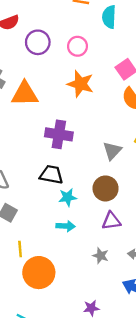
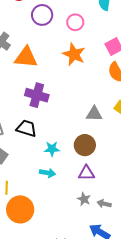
purple cross: (59, 134) -> (37, 95), moved
gray triangle: (112, 151) -> (94, 114), turned 42
black trapezoid: (51, 175) -> (26, 128), moved
gray star: (101, 256) -> (84, 199), moved

